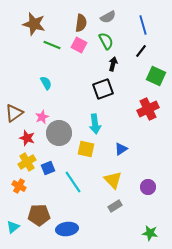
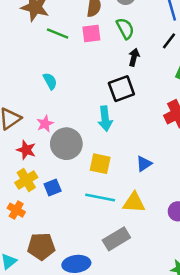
pink square: (79, 45) -> (91, 33), turned -35
cyan arrow: (95, 124) -> (105, 119), moved
yellow triangle: (113, 180) -> (134, 203), turned -42
cyan line: (73, 182) -> (100, 198), moved, turned -45
gray rectangle: (115, 206) -> (116, 239), moved, size x1.5

